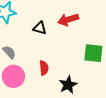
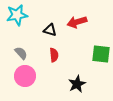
red semicircle: (44, 68) -> (54, 55), moved

